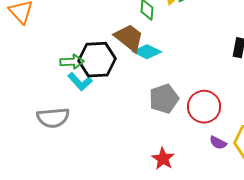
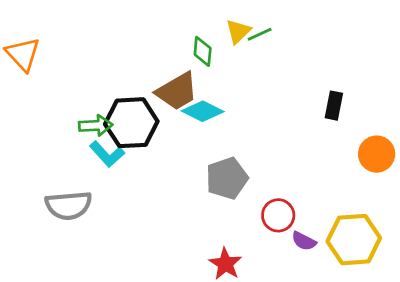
brown trapezoid: (129, 38) -> (177, 91), turned 112
red circle: (204, 107) -> (278, 215), moved, size x0.7

